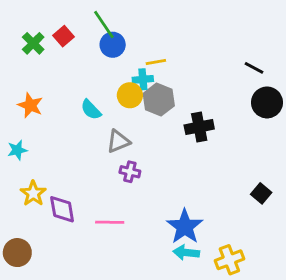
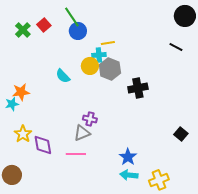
black circle: (267, 102) -> (185, 16), moved
orange star: (30, 105) -> (21, 92), moved, turned -30
gray triangle: (118, 141) -> (82, 133), moved
blue star: (185, 227) -> (128, 157), size x0.7

